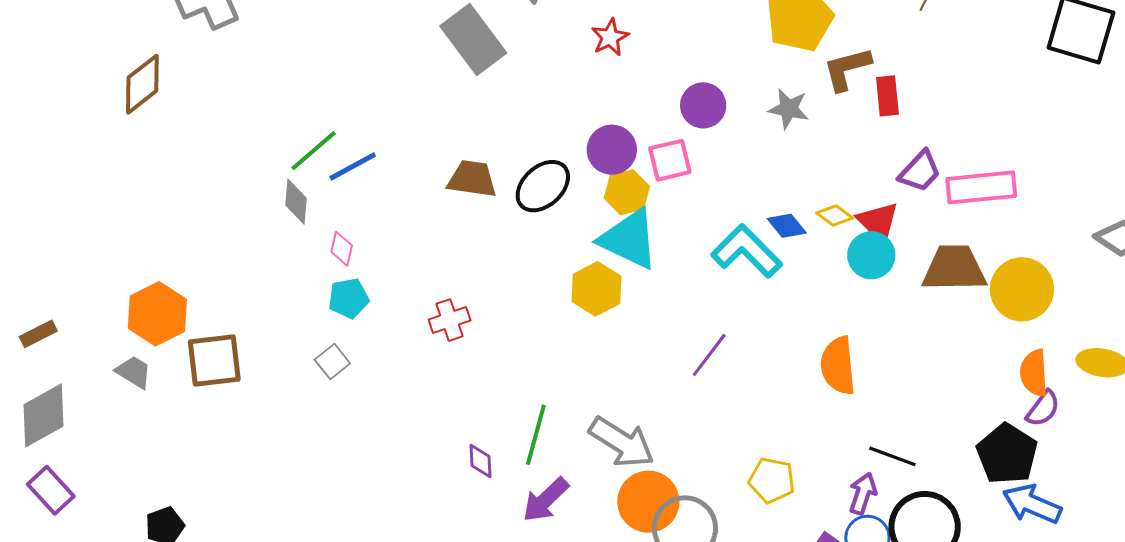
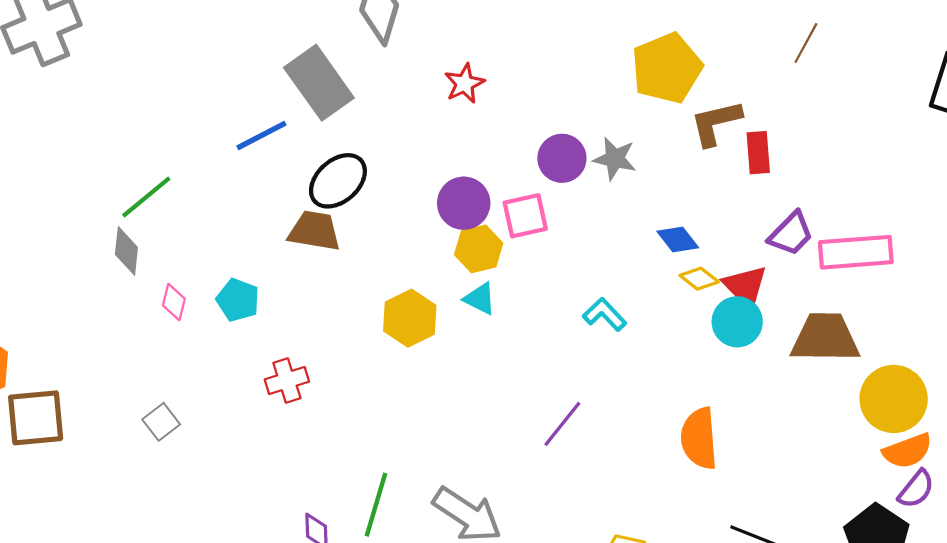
gray star: (789, 109) -> (615, 159), moved
blue line: (353, 166) -> (261, 136), moved
black ellipse: (543, 186) -> (338, 181), moved
blue diamond: (787, 226) -> (678, 239), moved
cyan triangle: (629, 239) -> (480, 299), size x0.5
cyan L-shape: (747, 251) -> (605, 314), size x0.6
yellow hexagon: (597, 289) -> (410, 318), moved
yellow circle: (1022, 289) -> (894, 399), moved
cyan pentagon: (349, 298) -> (238, 300), moved, turned 30
orange semicircle: (1034, 373) -> (907, 451), turned -108

